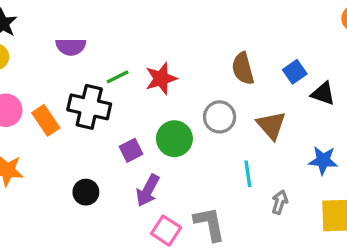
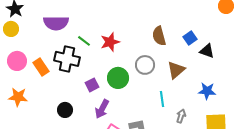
purple semicircle: (71, 47) -> (56, 23), size x1.4
green line: (118, 77) -> (84, 41), turned 64
brown triangle: (271, 125) -> (176, 70), turned 30

